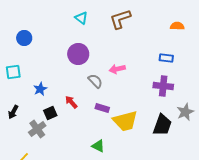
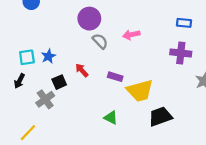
cyan square: (13, 72) -> (27, 57), moved
gray semicircle: (95, 81) -> (100, 41), moved
black trapezoid: (162, 125) -> (160, 116), moved, turned -130

